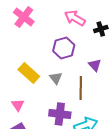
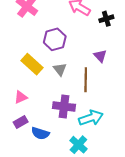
purple hexagon: (64, 48) -> (55, 39), moved
pink triangle: (18, 105) -> (21, 97), turned 40

